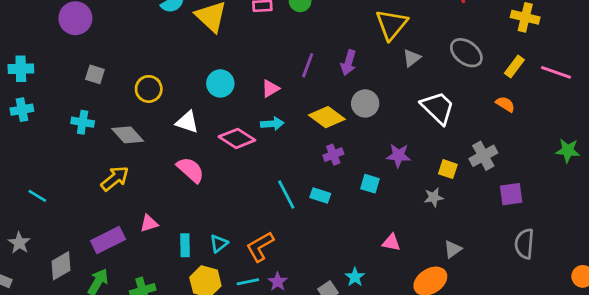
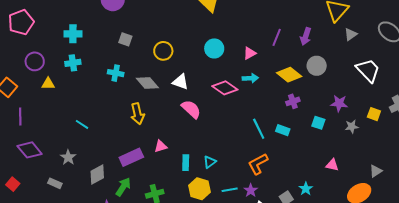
white triangle: (187, 122) -> (180, 82), moved
yellow arrow: (115, 179) -> (137, 114), turned 115
gray star: (434, 197) -> (352, 127), moved
orange L-shape: (260, 247) -> (258, 164), moved

